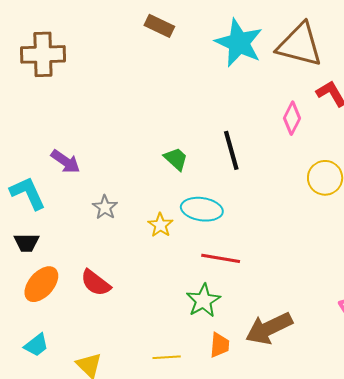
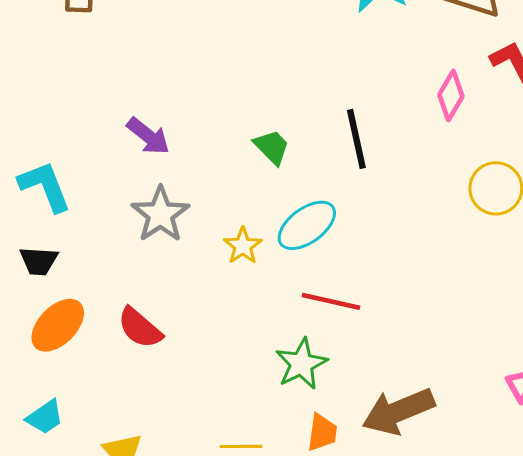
purple arrow: (65, 162) -> (148, 136), moved
gray star: (105, 207) -> (160, 214), size x1.5
cyan ellipse: (202, 209) -> (307, 225), turned -48

